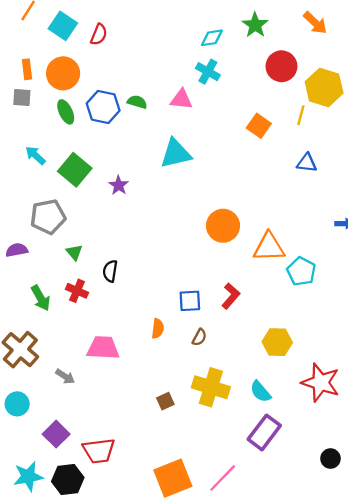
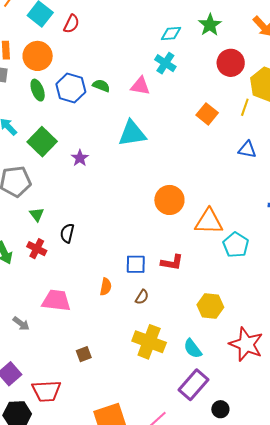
red L-shape: (231, 296) -> (172, 262), turned 55
brown square: (165, 401) -> (84, 354), moved
black circle: (330, 459) -> (220, 409), moved

